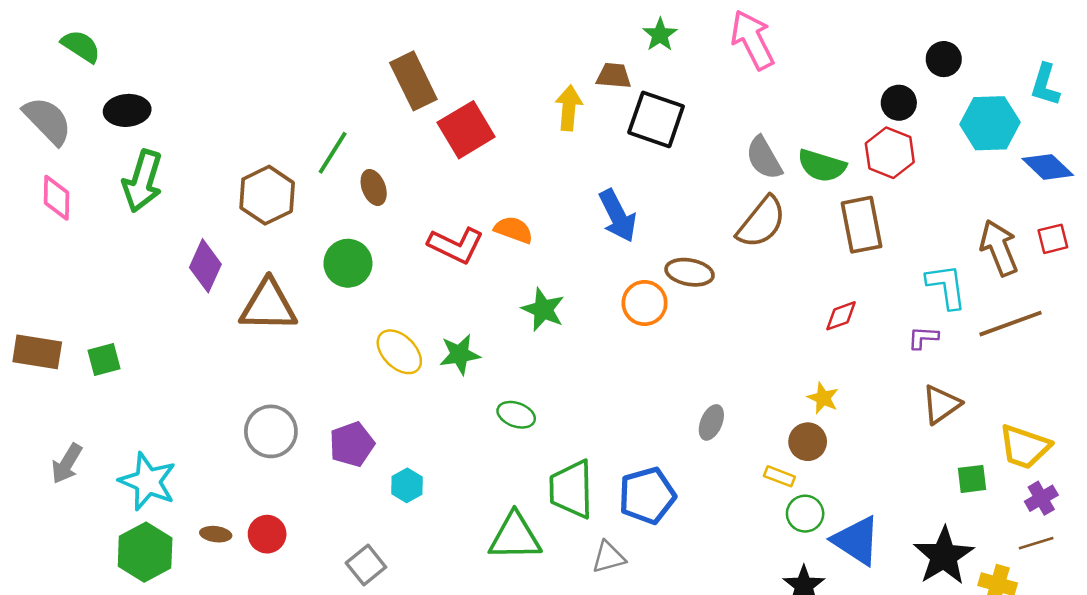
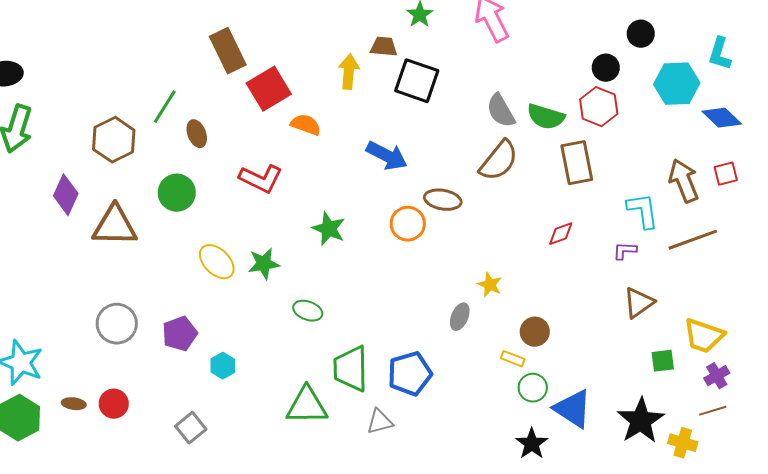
blue arrow: (618, 216) -> (387, 156), turned -36
orange semicircle: (514, 230) -> (306, 125), moved
yellow star: (823, 398) -> (490, 285), moved

